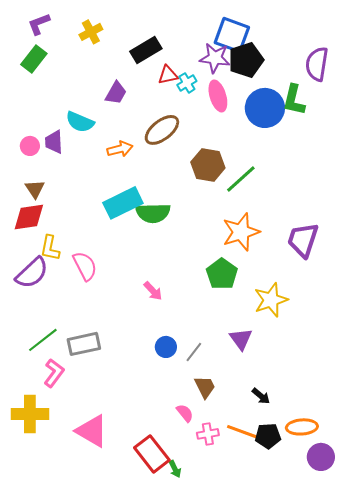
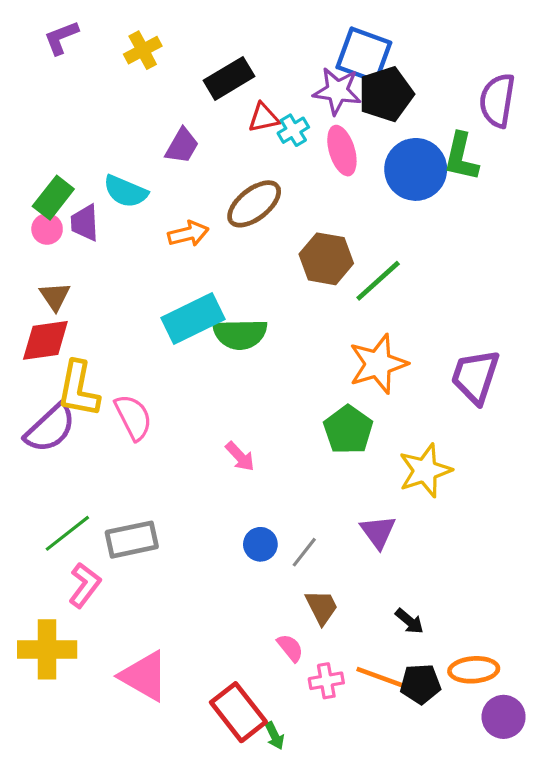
green rectangle: (34, 59) -> (53, 198), moved
yellow L-shape: (50, 248) -> (78, 389), size x1.4

